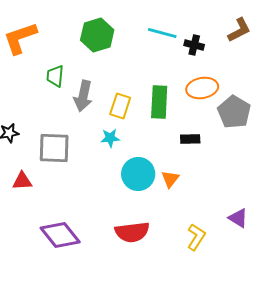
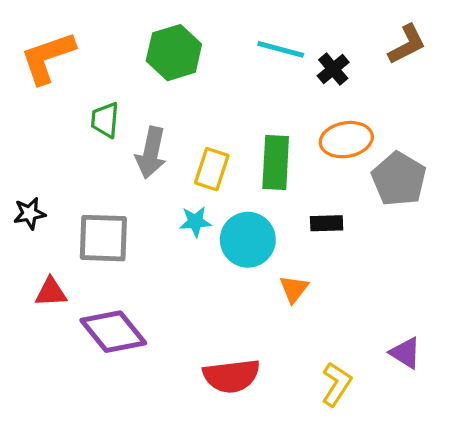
black cross: (194, 45) -> (333, 69), turned 36
cyan circle: (138, 174) -> (248, 240), moved
purple diamond: (60, 235) -> (113, 332), moved

